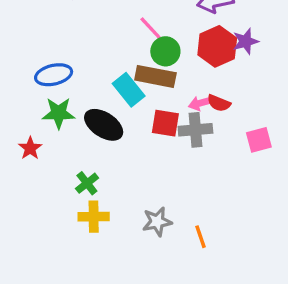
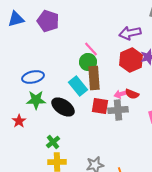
green circle: (165, 51) -> (88, 62), moved
brown rectangle: (155, 76) -> (94, 78), turned 75

